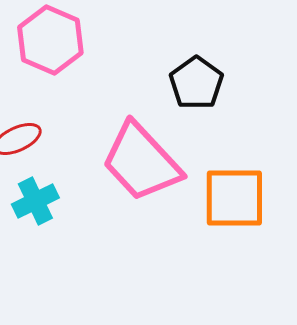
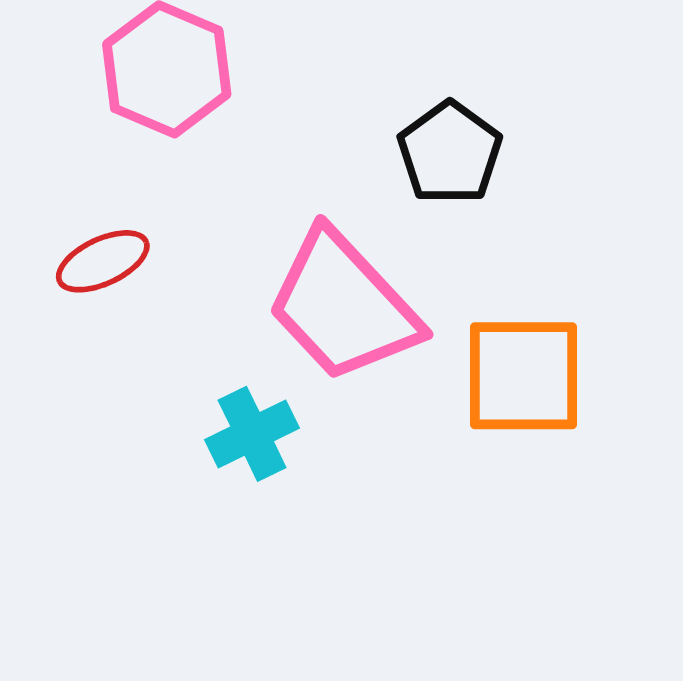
cyan cross: (35, 201) -> (252, 434), moved

